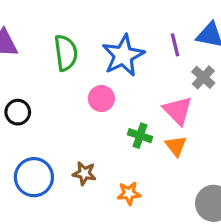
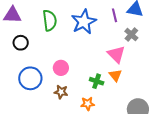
pink circle: (101, 99) -> (61, 68), moved
black circle: (18, 112) -> (21, 43), moved
green cross: (140, 136) -> (97, 81), moved
blue circle: (34, 177) -> (30, 78), moved

